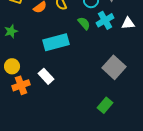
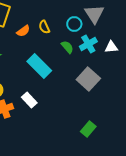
cyan rectangle: (56, 42) -> (39, 66), turned 60
gray square: (114, 67) -> (88, 79), moved

